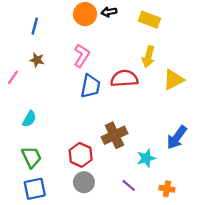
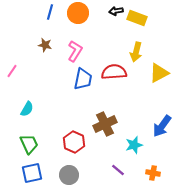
black arrow: (109, 12) -> (116, 11), moved
blue line: (35, 26) -> (50, 12), moved
brown star: (37, 60) -> (45, 45), moved
gray circle: (84, 182) -> (69, 175), moved

